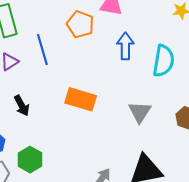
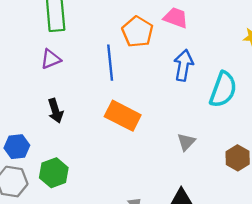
blue line: (42, 49) -> (110, 63), moved
gray triangle: (140, 112) -> (186, 142), size x0.7

